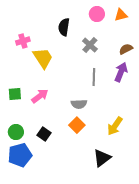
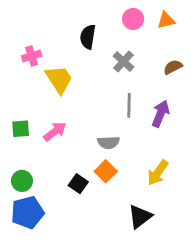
purple arrow: (121, 72) -> (161, 114), moved
black square: (44, 134) -> (78, 184), moved

